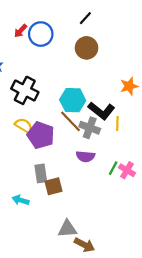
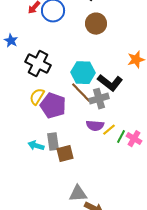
yellow line: (117, 123) -> (109, 130), moved, turned 48
yellow semicircle: (24, 126) -> (37, 97), turned -90
gray cross: (90, 128) -> (99, 99), turned -36
cyan arrow: (21, 200) -> (36, 146), moved

